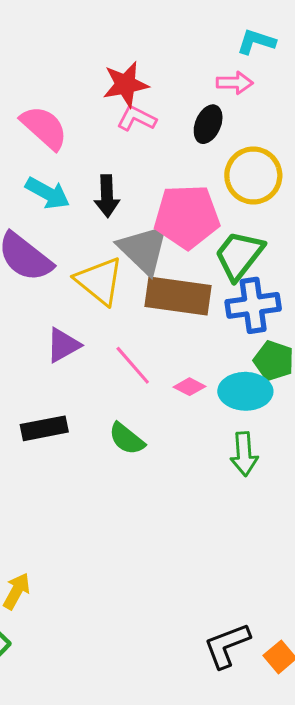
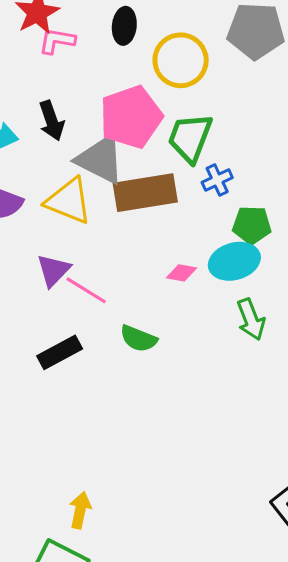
blue cross: (253, 305) -> (217, 180), size x0.6
pink line: (133, 365) -> (86, 290), moved

